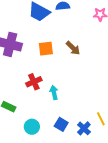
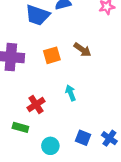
red cross: (34, 82) -> (36, 105), moved
cyan arrow: (54, 93) -> (71, 93), moved

